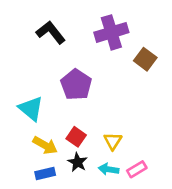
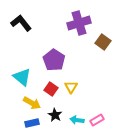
black L-shape: (51, 32) -> (21, 23), moved
red square: (76, 137) -> (51, 89), moved
yellow triangle: (113, 141) -> (71, 87), moved

